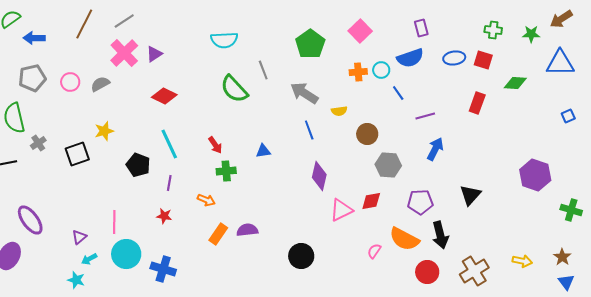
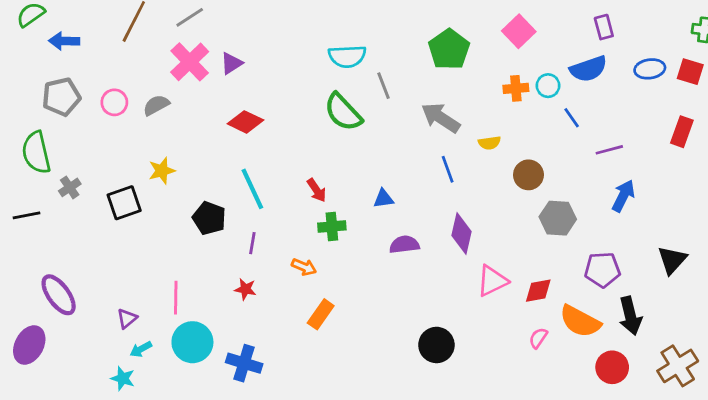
cyan semicircle: (224, 40) -> (347, 56), moved
red diamond: (371, 201) -> (538, 291), moved
purple semicircle: (247, 230) -> (404, 245), moved

